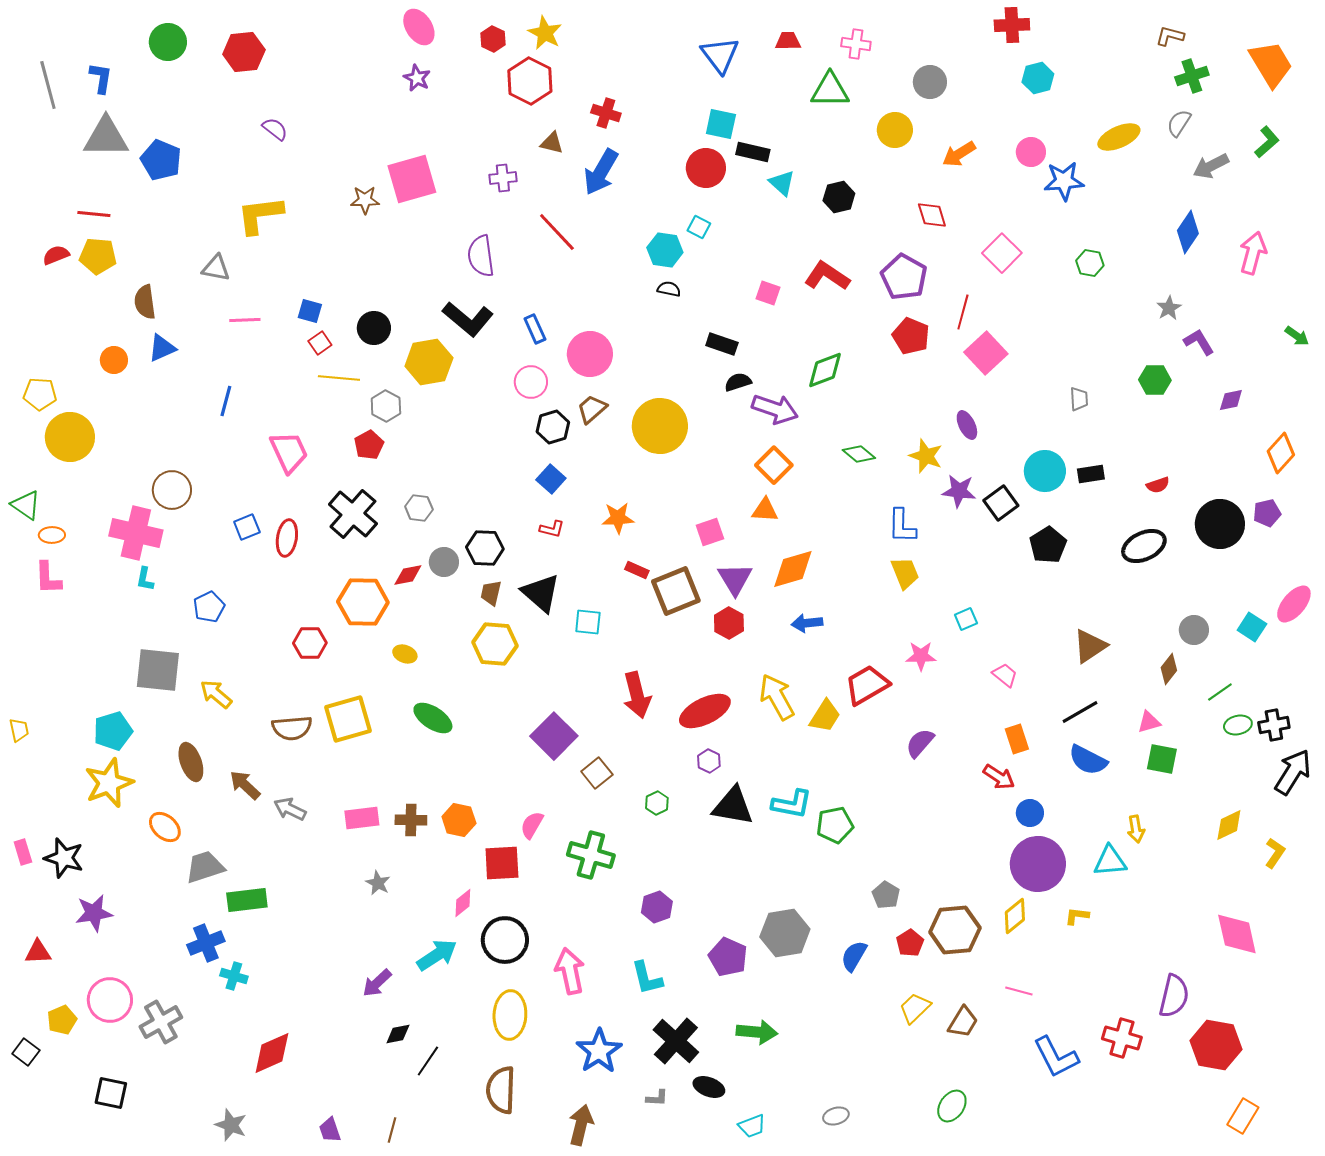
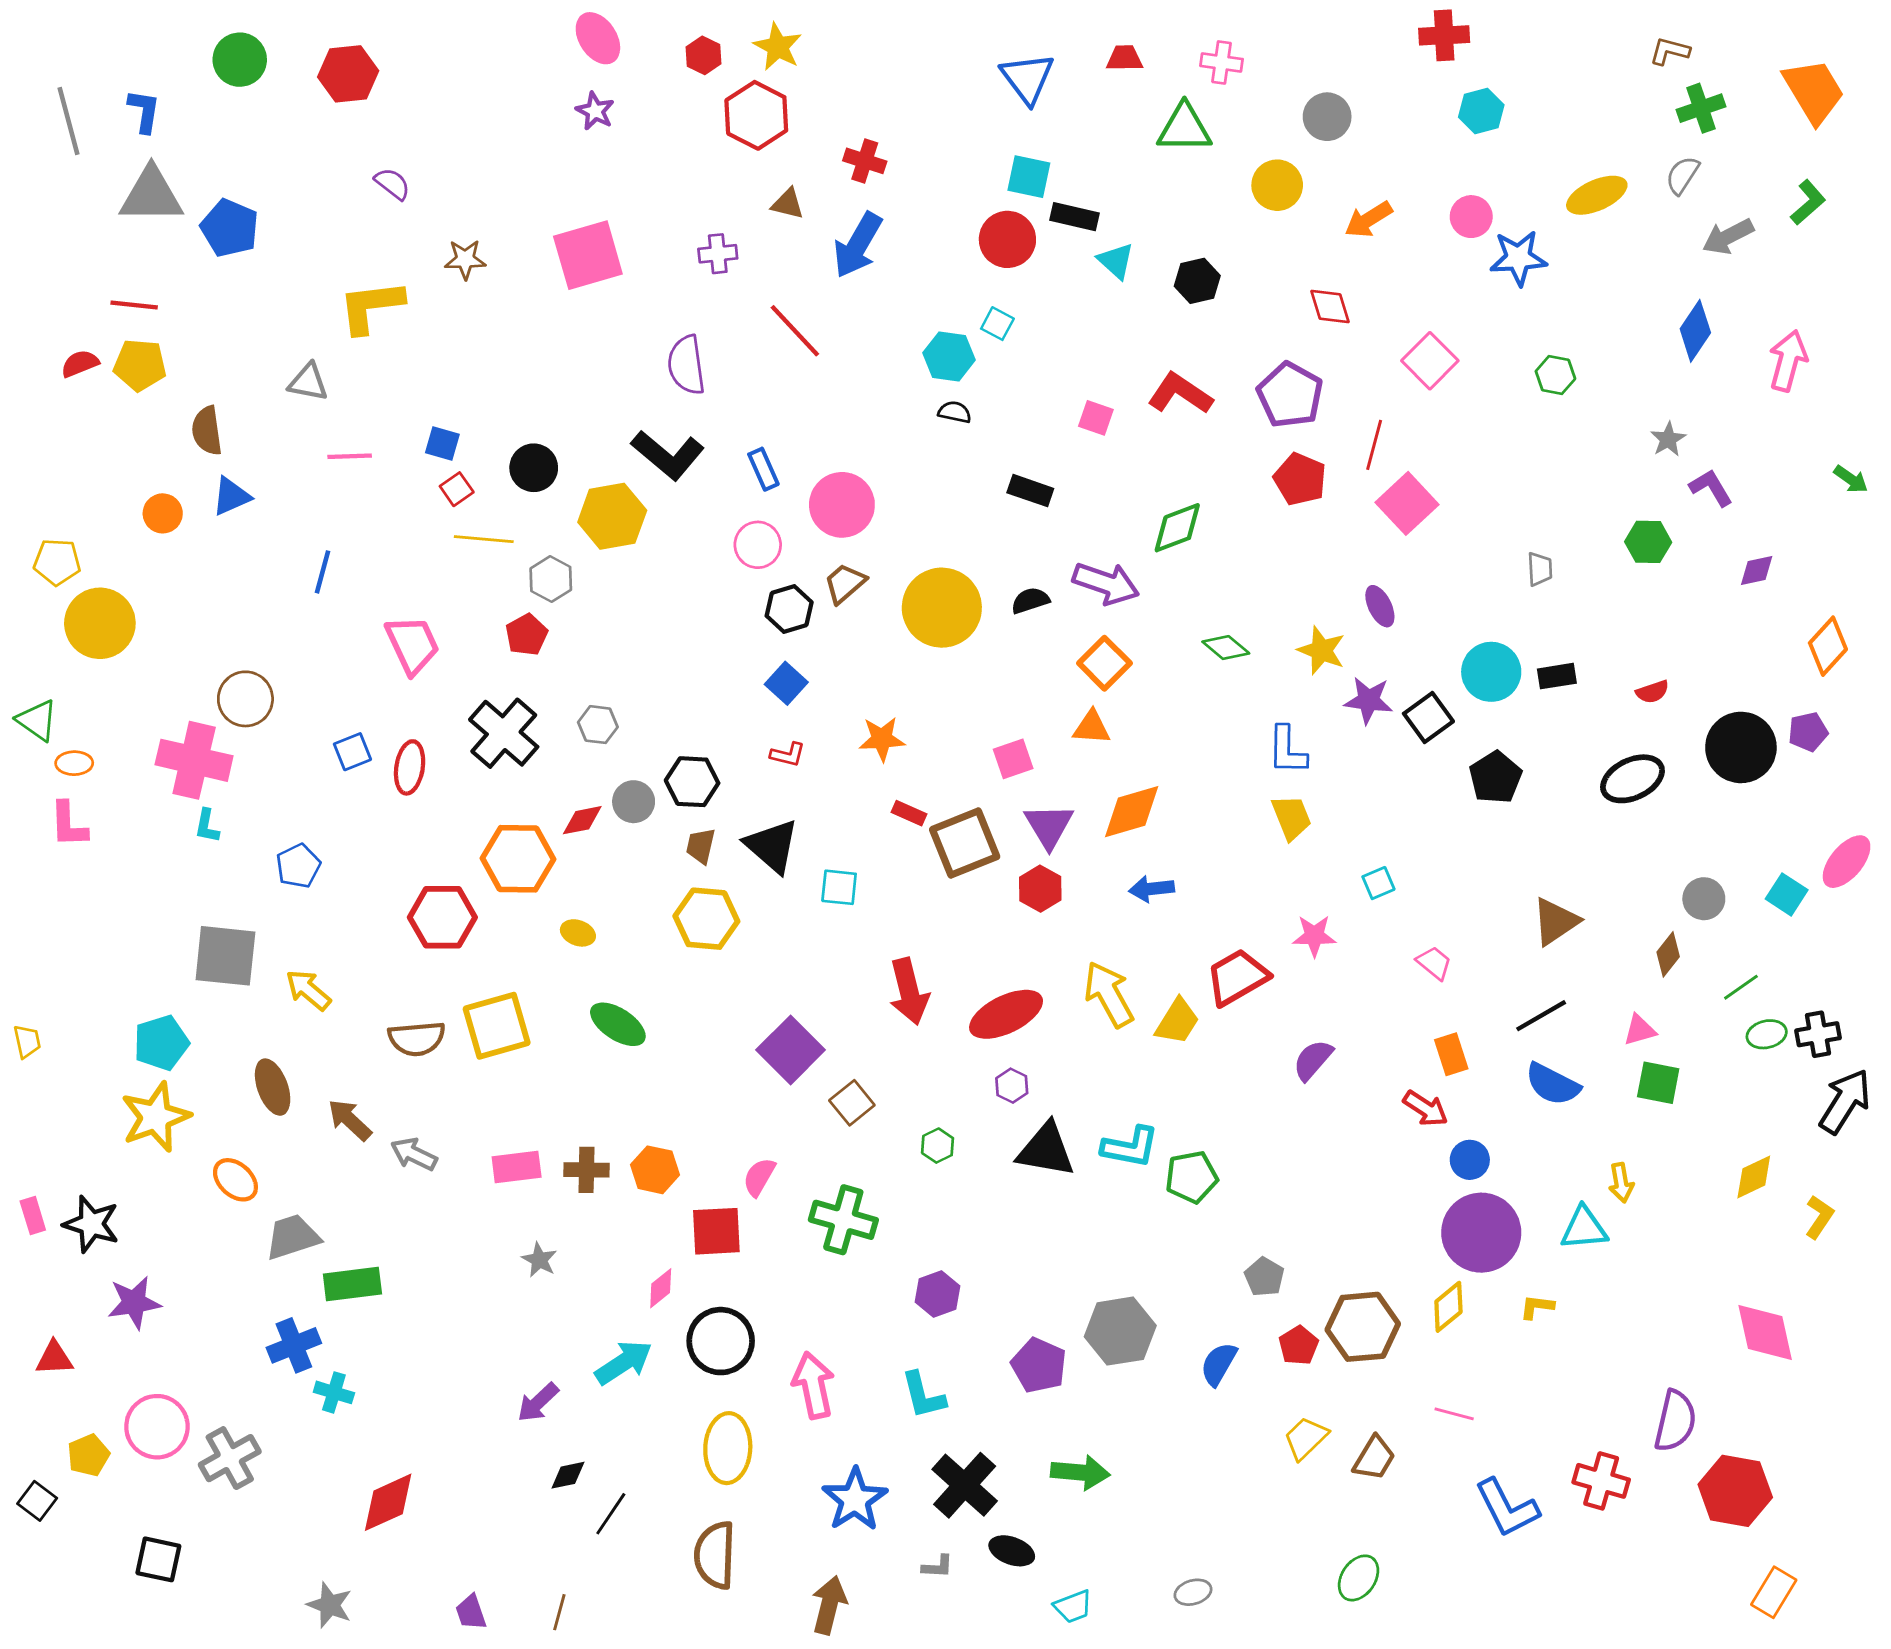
brown star: (365, 200) -> (465, 259), moved
black semicircle: (738, 382) -> (1030, 600), moved
red hexagon: (310, 643) -> (442, 917), size x1.4

